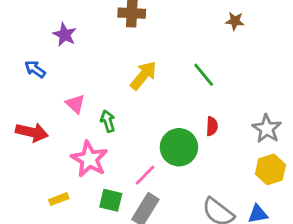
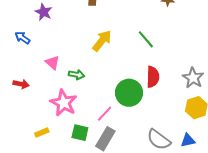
green arrow: (108, 121) -> (76, 75), turned 119
red semicircle: (212, 126) -> (153, 77), size x1.5
red arrow: (32, 132) -> (21, 84), size x0.7

